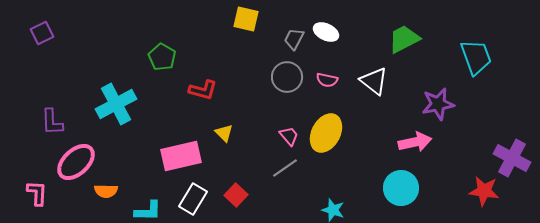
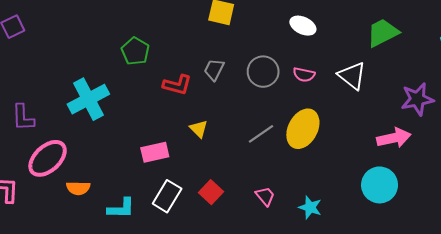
gray trapezoid: (294, 39) -> (214, 70), moved
pink trapezoid: (289, 136) -> (265, 196), moved
pink rectangle: (181, 156) -> (155, 152), size x0.7
gray line: (285, 168) -> (261, 134), moved

